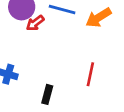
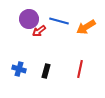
black rectangle: (47, 94) -> (46, 71), moved

